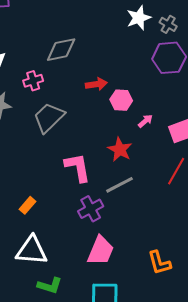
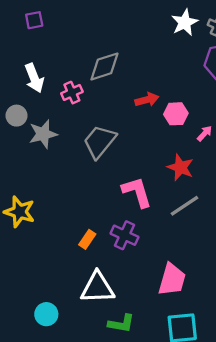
pink cross: (33, 81) -> (72, 93), moved
purple cross: (91, 209) -> (124, 235), moved, turned -30

